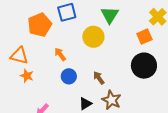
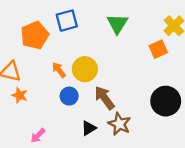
yellow circle: (93, 37) -> (85, 69), moved
black circle: (144, 66) -> (166, 101), moved
brown arrow: (99, 78) -> (104, 98), size x1.5

